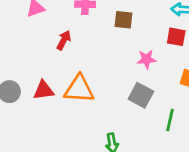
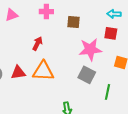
red arrow: (64, 40) -> (37, 44), moved
pink star: (147, 59) -> (90, 49), size x1.6

